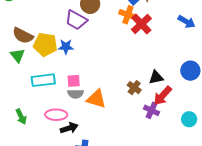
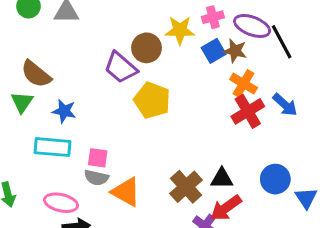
orange cross: (128, 15) -> (244, 84), moved
red cross: (141, 24) -> (248, 111), moved
yellow pentagon: (45, 45) -> (152, 100), moved
blue star: (66, 47) -> (64, 111), moved
brown cross: (134, 88) -> (186, 187), size x1.5

